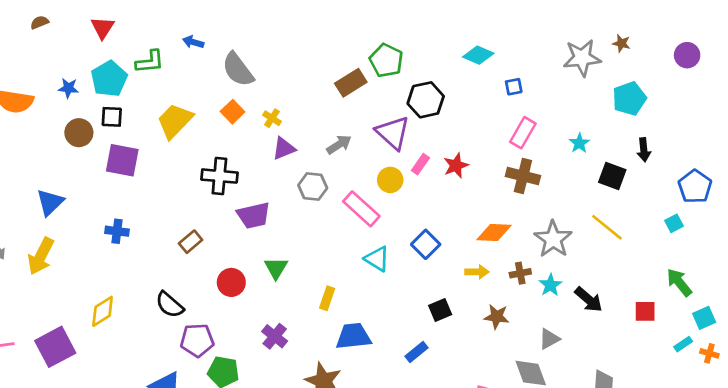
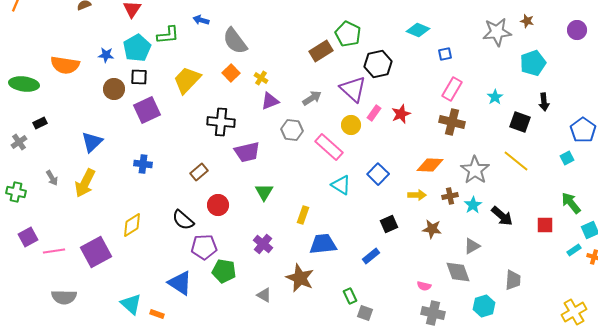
purple square: (122, 160) -> (147, 110), turned -36
red circle: (231, 282) -> (218, 205), moved

